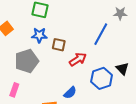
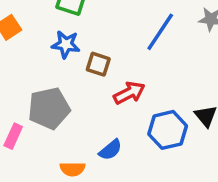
blue line: (101, 34) -> (160, 32), moved
gray pentagon: (27, 61) -> (49, 108), moved

